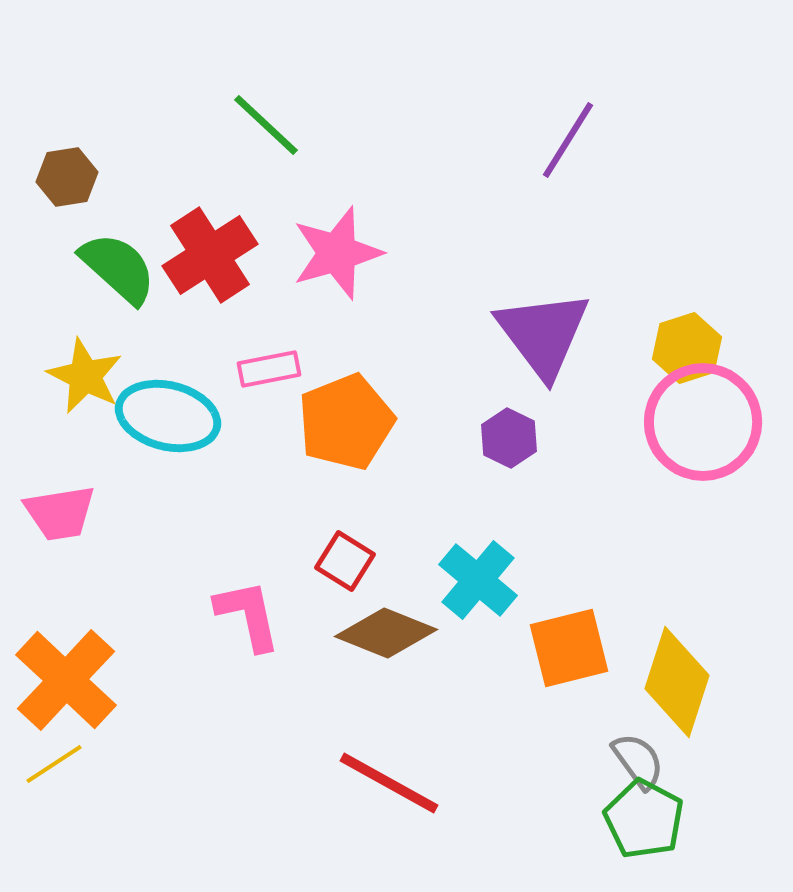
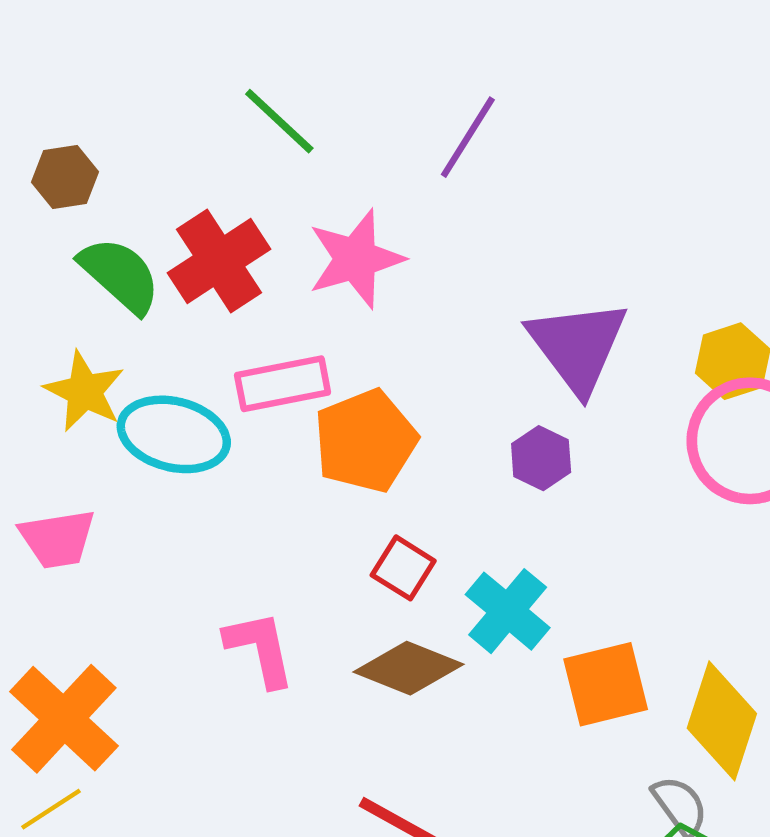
purple line: (568, 140) -> (468, 137), moved
pink rectangle: (269, 369) -> (283, 384), size x1.4
red square: (345, 561) -> (403, 568), moved

